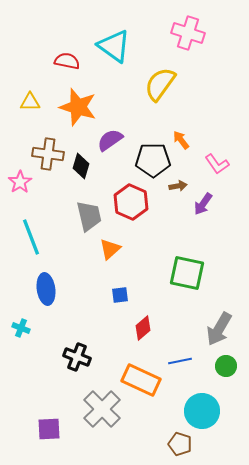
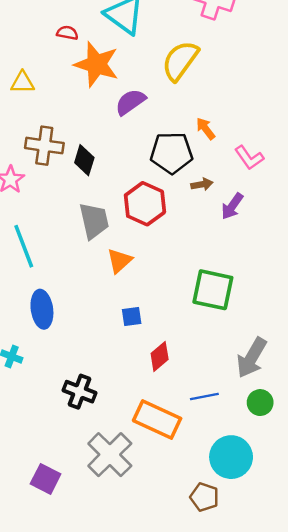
red semicircle: (67, 61) -> (67, 33), size x0.7
orange star: (78, 107) -> (96, 64), moved
purple semicircle: (110, 140) -> (130, 102), moved
purple square: (49, 429) -> (46, 479), turned 30

